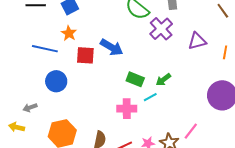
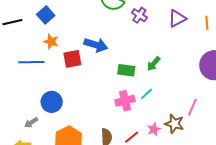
purple cross: (161, 29) -> (139, 15), size x0.7
blue circle: (56, 81) -> (52, 102), moved
cyan line: (150, 97) -> (146, 94), moved

